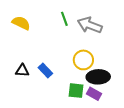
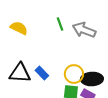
yellow circle: (83, 60) -> (74, 74), moved
black triangle: (22, 71) -> (20, 73), size x1.6

